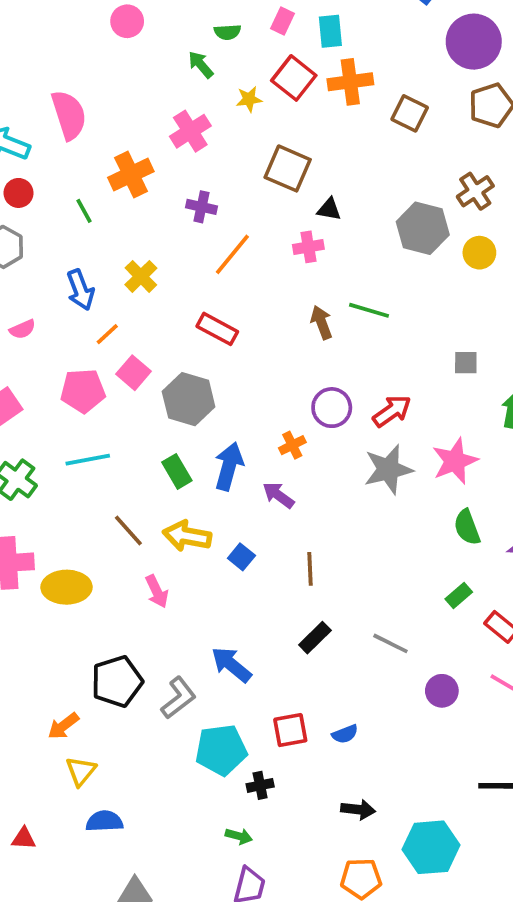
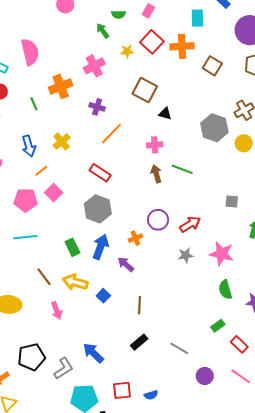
cyan rectangle: (330, 31) -> (197, 18), moved
pink cross: (308, 247) -> (155, 145), moved
gray hexagon: (189, 399) -> (98, 209), moved
pink star: (455, 461) -> (222, 254), turned 30
gray star: (388, 469) -> (186, 255), size x0.6

